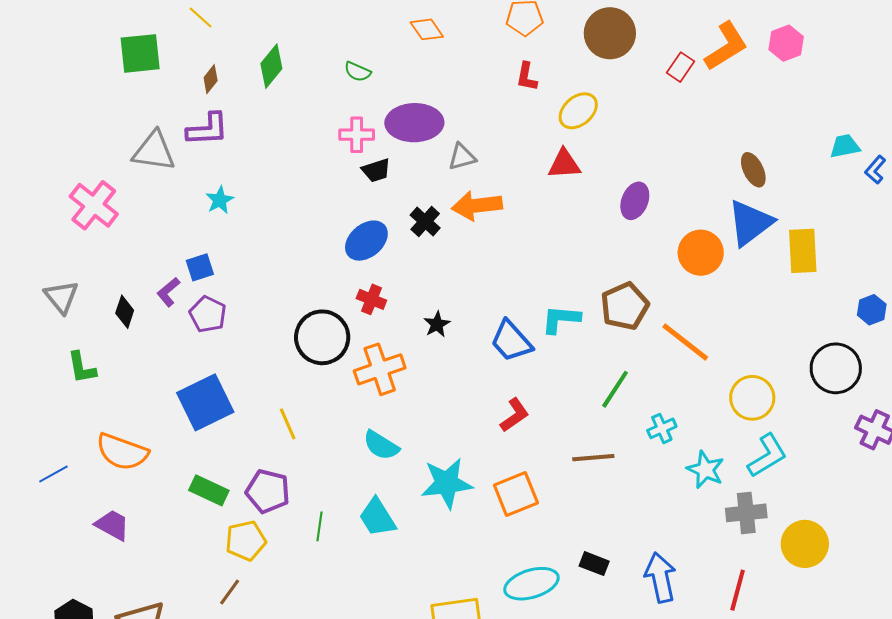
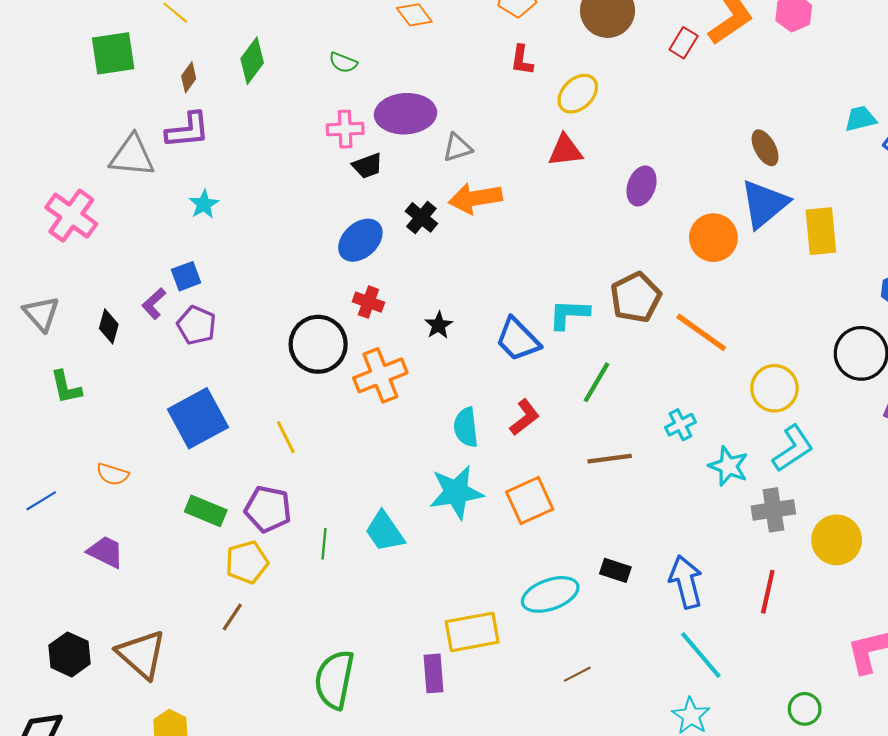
green line: (615, 389) -> (596, 382), moved
cyan semicircle: (381, 445) -> (466, 427), moved, turned 54
orange semicircle: (122, 452) -> (112, 474), size x0.6

